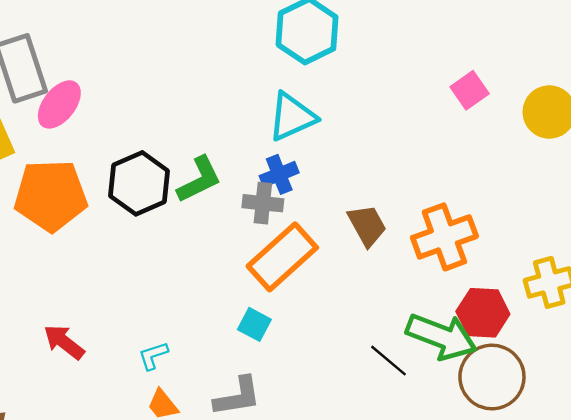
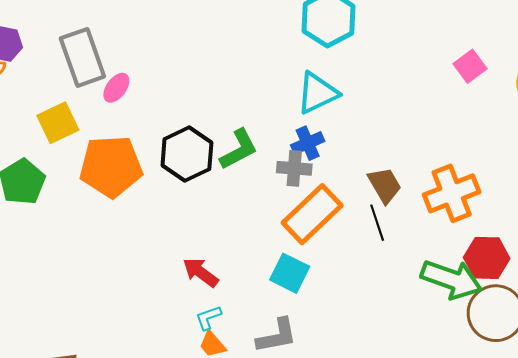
pink ellipse: (59, 104) -> (116, 88), size x0.7
cyan square: (254, 324) -> (290, 273), size x1.4
red arrow: (64, 342) -> (201, 272), moved
cyan L-shape: (153, 356) -> (208, 318), moved
black line: (388, 361) -> (377, 223), moved, turned 33

